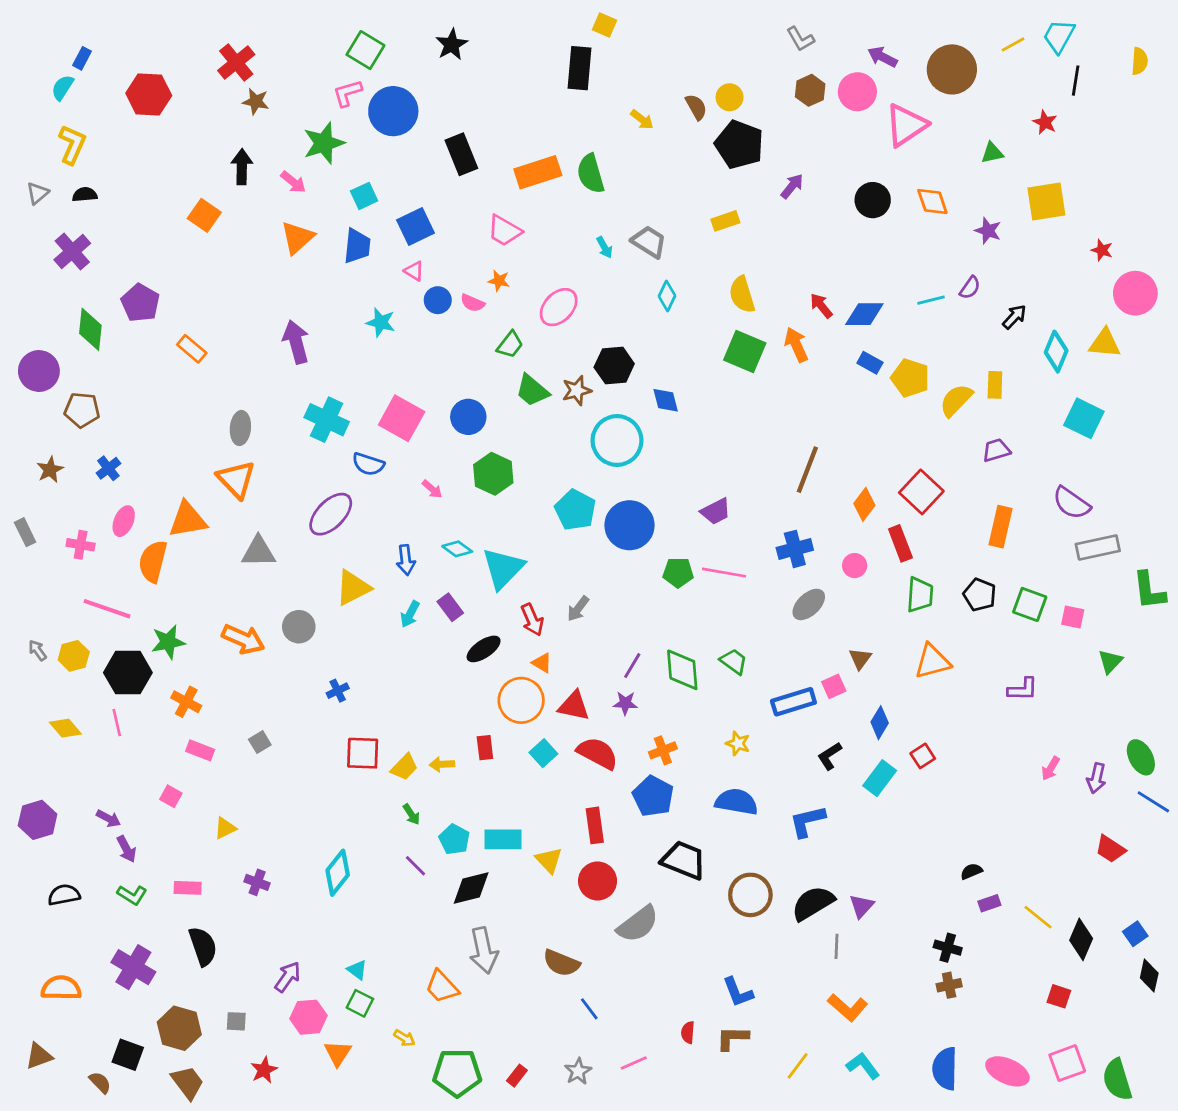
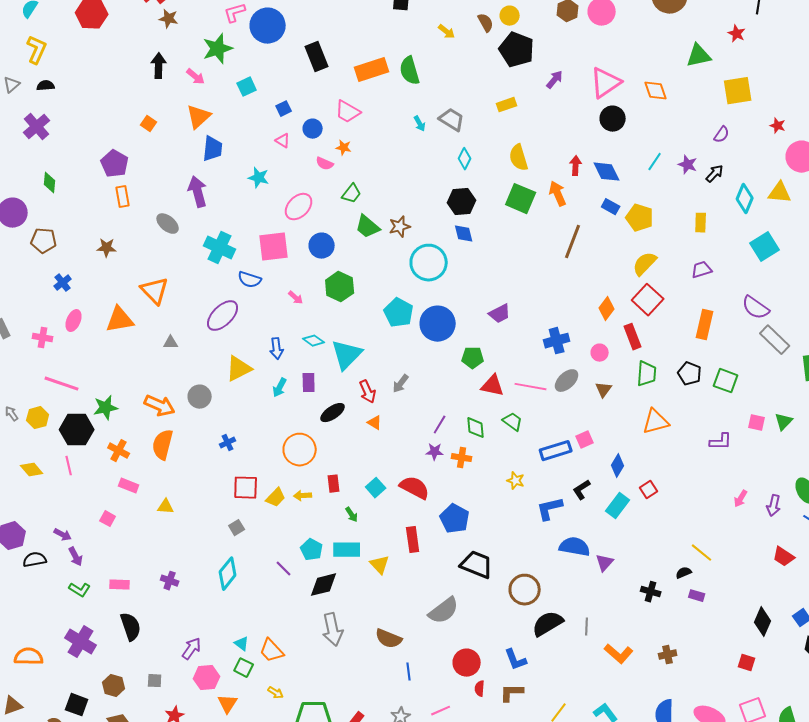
pink triangle: (906, 125) -> (606, 83), moved
green triangle: (992, 153) -> (699, 56), size x1.5
black circle: (873, 200) -> (613, 119), moved
orange square: (204, 215) -> (149, 124), moved, size x0.7
blue square: (415, 226) -> (284, 109), size x0.6
purple star: (988, 231) -> (688, 165), moved
blue trapezoid: (357, 246) -> (213, 149), moved
purple semicircle: (970, 288) -> (722, 135), moved
blue circle: (438, 300) -> (313, 129), moved
cyan line: (931, 300) -> (655, 162), turned -42
purple pentagon: (140, 303) -> (115, 164), moved
red arrow: (821, 306) -> (576, 166), turned 42
pink ellipse: (559, 307) -> (299, 207), moved
blue diamond: (864, 314) -> (607, 172), turned 64
green diamond: (90, 329) -> (50, 183), size x0.7
orange rectangle: (192, 349) -> (123, 197), turned 40
black hexagon: (614, 365) -> (462, 202), moved
yellow semicircle: (956, 400) -> (645, 264), moved
pink square: (402, 418) -> (274, 247), turned -36
cyan square: (1084, 418) -> (765, 247), turned 32
gray ellipse: (240, 428) -> (168, 224), moved, turned -55
brown star: (50, 470) -> (107, 248), moved, turned 30
brown line: (807, 470) -> (573, 242), moved
gray rectangle: (1098, 547) -> (775, 340), turned 56
gray triangle: (258, 552) -> (171, 343), size x0.6
orange semicircle: (153, 561) -> (163, 445), moved
pink line: (724, 573) -> (531, 387), moved
purple rectangle: (450, 607) -> (309, 383), turned 36
pink square: (1073, 617) -> (757, 423), moved
brown triangle: (860, 659) -> (604, 390), moved
green diamond: (682, 670) -> (476, 428), size x0.7
orange circle: (521, 700) -> (300, 450), moved
red triangle: (574, 706) -> (493, 386), moved
gray square: (260, 742) -> (237, 528), moved
orange cross: (663, 750) -> (462, 458), moved, turned 30
blue semicircle: (736, 802) -> (575, 547), moved
green arrow: (411, 814) -> (352, 515), moved
blue L-shape: (807, 821) -> (550, 509), moved
yellow triangle: (225, 828) -> (166, 507), moved, turned 30
red circle: (598, 881) -> (467, 663), moved
black semicircle: (64, 895) -> (35, 560), moved
black semicircle: (813, 903) -> (548, 624), moved
purple rectangle: (989, 903) -> (697, 596), turned 35
purple triangle: (862, 906) -> (605, 563), moved
yellow line: (1038, 917) -> (702, 553), moved
black cross: (948, 948) -> (651, 592), moved
orange trapezoid: (442, 987) -> (272, 651), moved
orange L-shape: (848, 1007) -> (619, 654), moved
blue line: (589, 1009) -> (409, 672), turned 30
brown hexagon: (179, 1028) -> (114, 686), size x0.7

